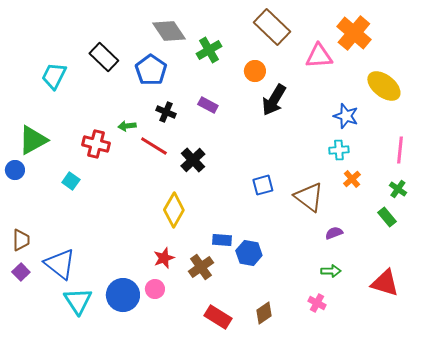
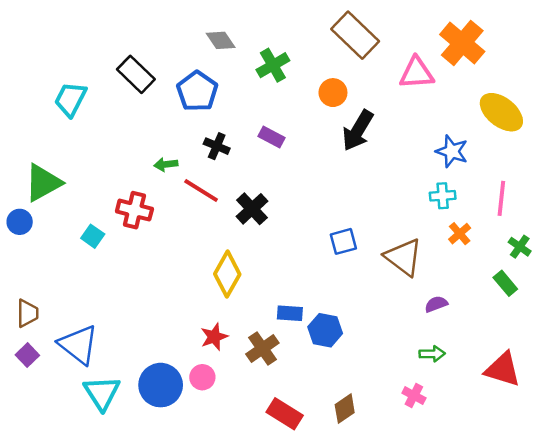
gray diamond: (169, 31) -> (221, 40), size x0.7
red cross: (96, 144) -> (134, 210), moved
pink line: (400, 150) -> (501, 198), moved

